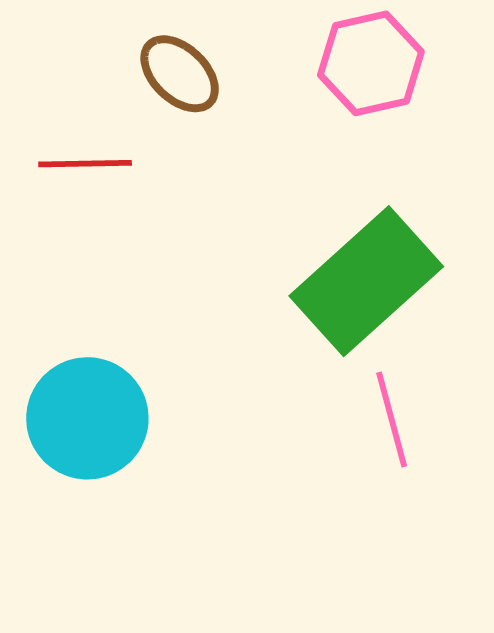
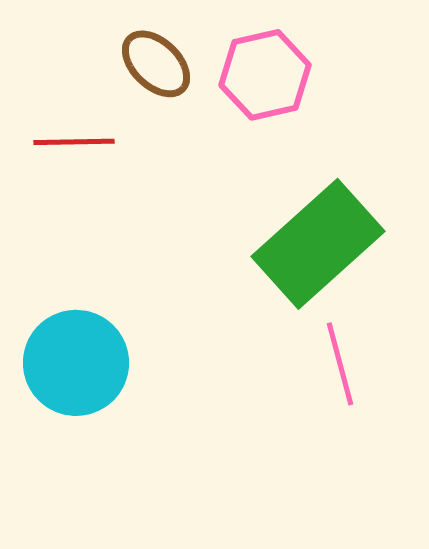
pink hexagon: (371, 63) -> (265, 75), moved

